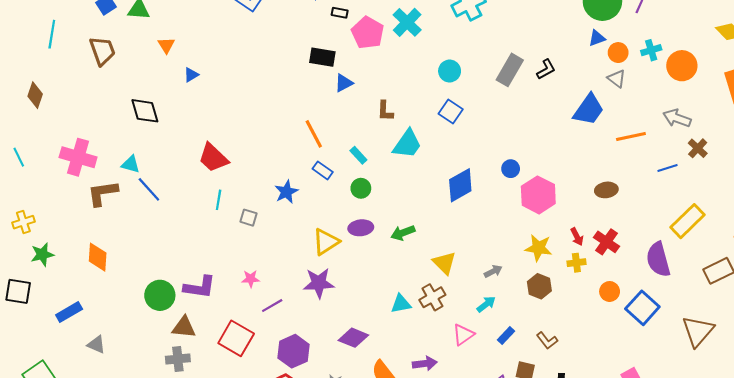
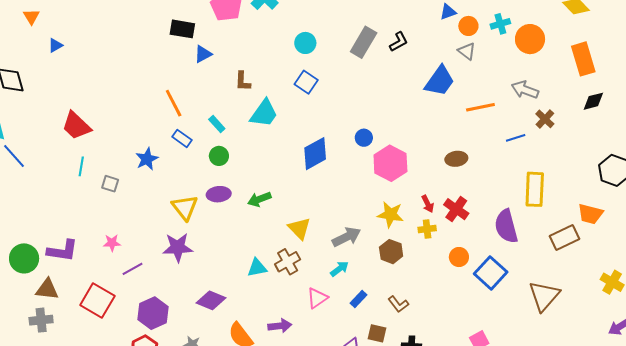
yellow rectangle: (688, 221) -> (535, 189), turned -44
yellow triangle: (326, 242) -> (185, 208), turned -36
gray arrow: (493, 271) -> (346, 237), size x1.6

